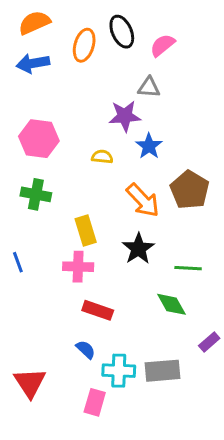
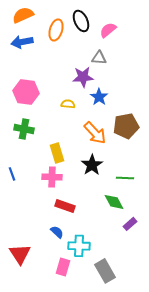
brown pentagon: (190, 190) -> (126, 126), turned 30
purple rectangle: (209, 342) -> (130, 224), moved
gray rectangle: (162, 371) -> (105, 271), moved, turned 65

